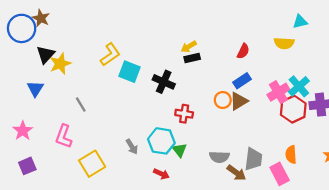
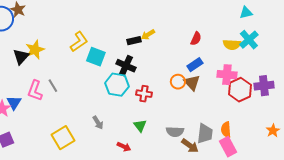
yellow semicircle: (284, 43) -> (232, 45), moved
black triangle: (45, 55) -> (21, 57), moved
black rectangle: (192, 58) -> (134, 41), moved
cyan cross: (299, 86) -> (249, 40), moved
blue triangle: (35, 89) -> (14, 103), moved
pink cross: (278, 92) -> (227, 75), turned 36
brown triangle: (239, 101) -> (192, 83), turned -42
pink L-shape: (64, 136) -> (35, 91), moved
cyan hexagon: (161, 141) -> (117, 85), moved
orange semicircle: (291, 155) -> (226, 130), moved

